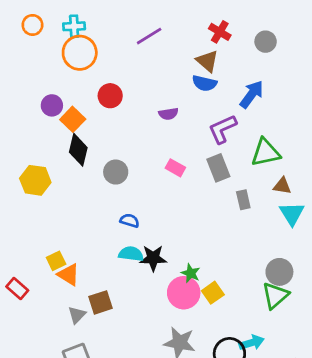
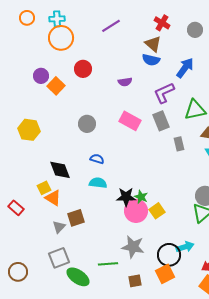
black diamond: (78, 150) -> (60, 170), moved, turned -35
pink rectangle: (175, 168) -> (130, 121), size x1.5
black star: (153, 258) -> (126, 197), moved

